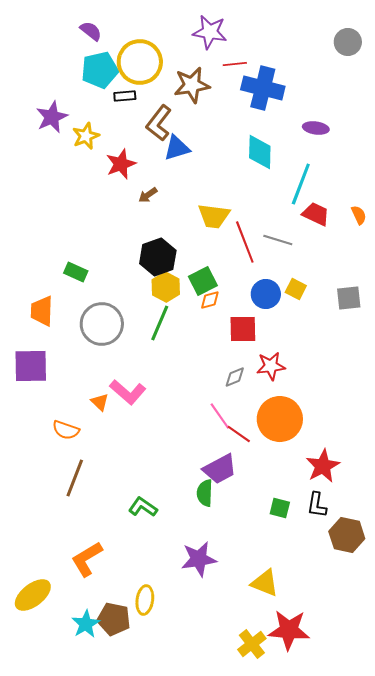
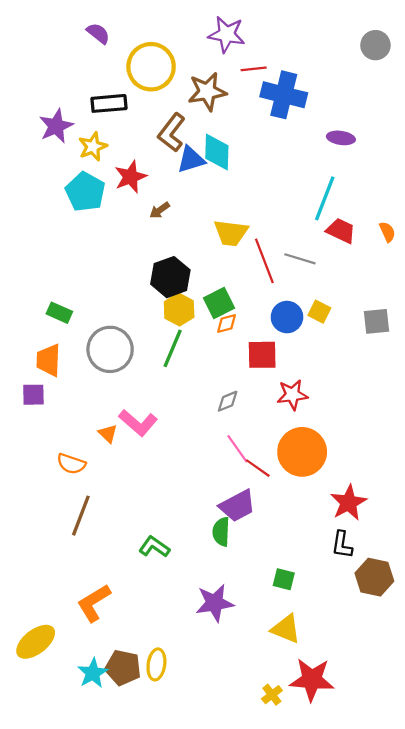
cyan pentagon: (100, 70) -> (85, 192), moved, turned -30
black rectangle: (125, 96) -> (109, 103), moved, size x1.5
cyan diamond: (260, 152) -> (217, 152), moved
green rectangle: (76, 272) -> (59, 313), moved
orange trapezoid: (42, 311) -> (49, 360), moved
purple square: (31, 366) -> (33, 395), size x0.6
gray diamond: (235, 377) -> (228, 401), moved
green square: (280, 508) -> (284, 579), moved
yellow ellipse: (145, 600) -> (156, 664), moved
yellow cross: (252, 644) -> (272, 695), size x0.7

